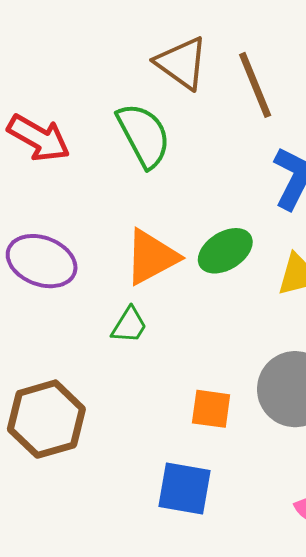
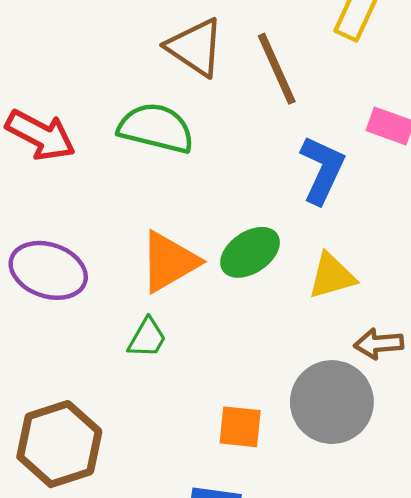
green semicircle: (144, 135) -> (156, 128), turned -46

